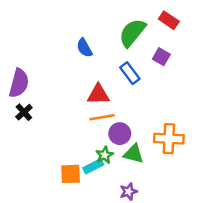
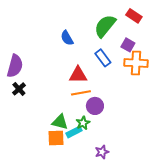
orange cross: (169, 139) -> (136, 63), moved
green triangle: (134, 154) -> (60, 122), moved

